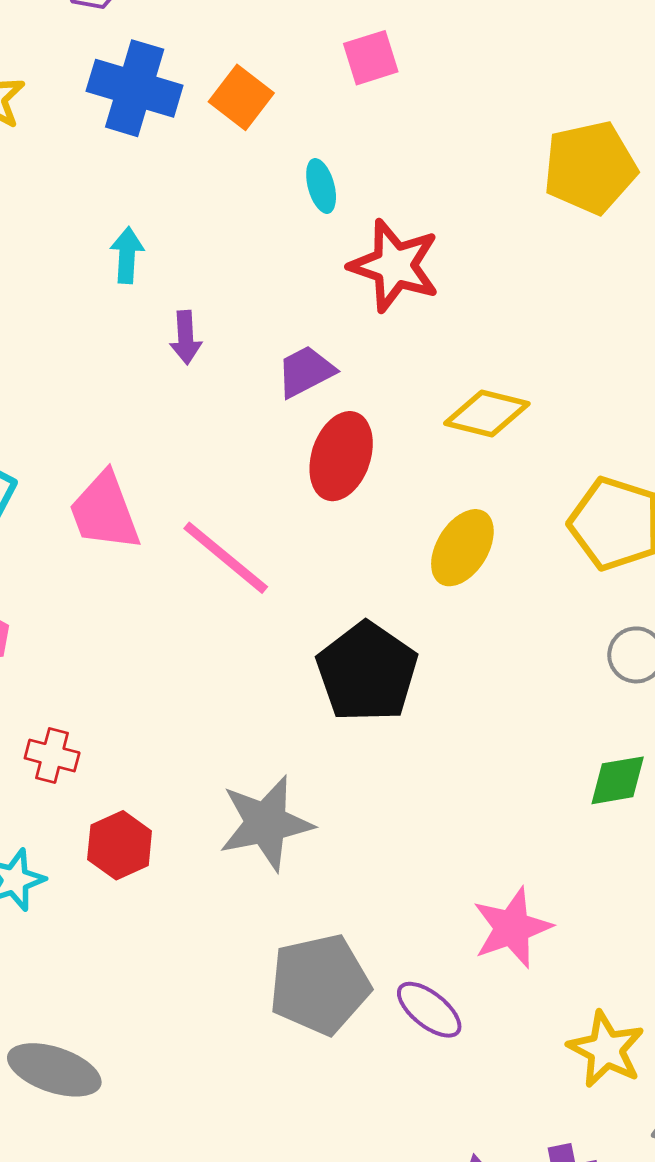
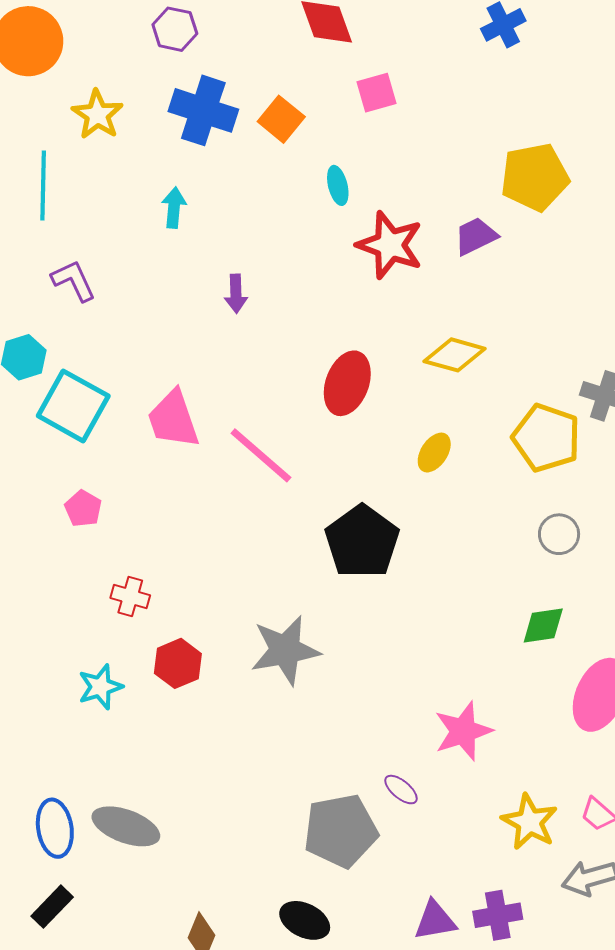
cyan arrow: (127, 255) -> (174, 208), moved
purple trapezoid: (306, 372) -> (476, 236), moved
yellow ellipse: (462, 548) -> (434, 453), size x0.7
gray pentagon: (320, 984) -> (341, 831), moved
purple ellipse: (429, 1010) -> (401, 790), size x0.7

